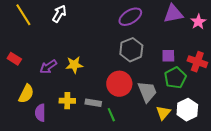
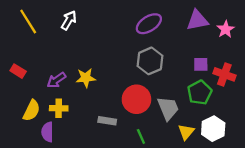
purple square: (168, 56) -> (201, 64), moved
yellow cross: (67, 101) -> (59, 108), moved
green line: (111, 115) -> (141, 136), moved

